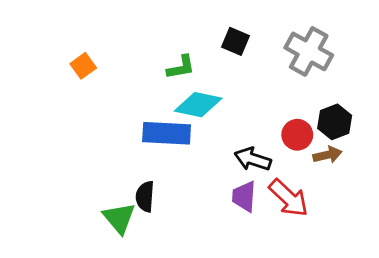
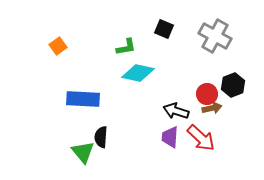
blue rectangle: (167, 133) -> (83, 99), moved
brown arrow: (327, 155) -> (212, 108), moved

